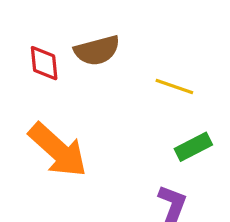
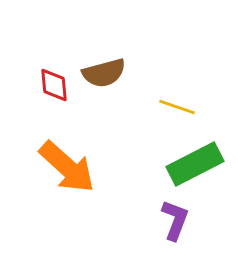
green rectangle: (193, 147) -> (195, 164), size x1.6

